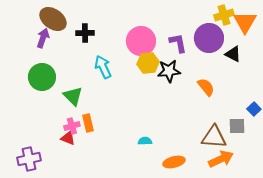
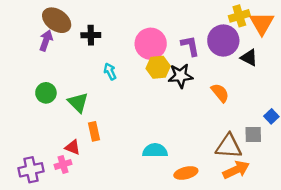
cyan arrow: (103, 67) -> (110, 71), size x0.7
green circle: (42, 77) -> (46, 93), moved, size x0.7
pink cross: (72, 126) -> (63, 164), moved
cyan semicircle: (145, 141) -> (155, 151), size x1.6

